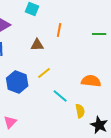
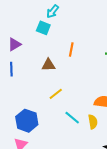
blue hexagon: (17, 82) -> (27, 121), moved
yellow semicircle: (80, 111) -> (93, 122), moved

